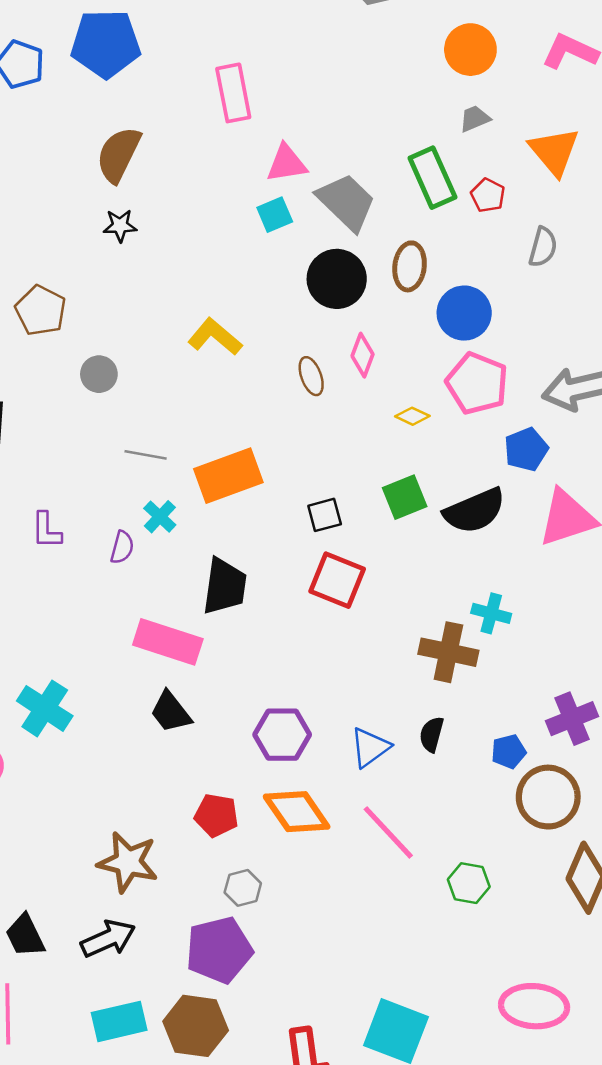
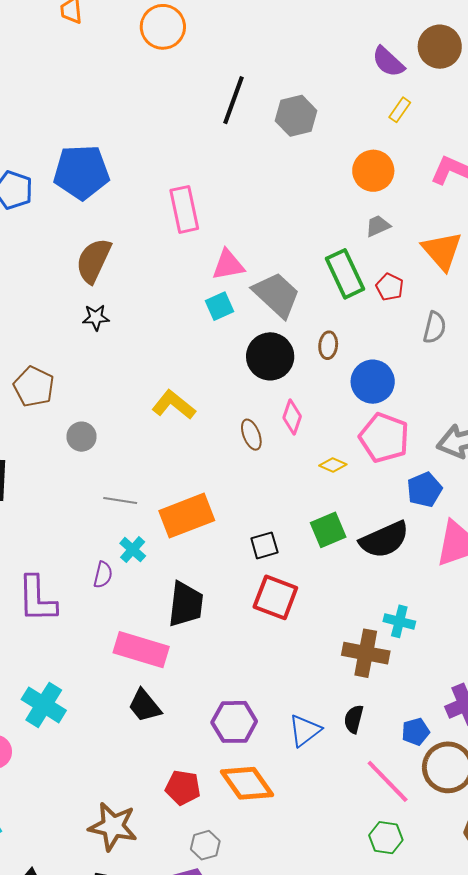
brown ellipse: (410, 266) -> (328, 345), size x0.7
purple L-shape: (46, 530) -> (37, 599), moved, size x1.6
pink line: (388, 832) -> (388, 781), moved

